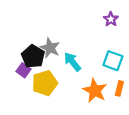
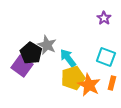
purple square: (23, 70) -> (22, 66), size x1.5
yellow pentagon: (45, 83) -> (73, 78), moved

